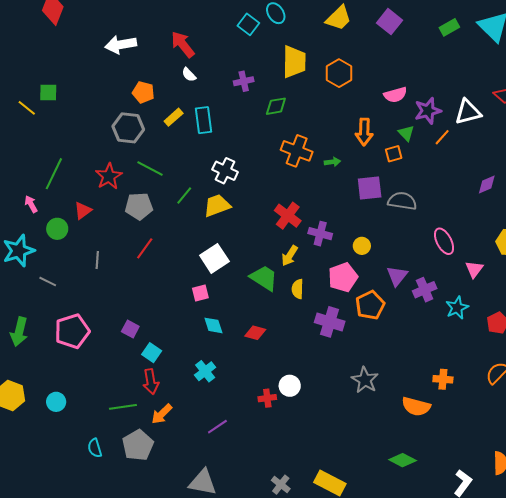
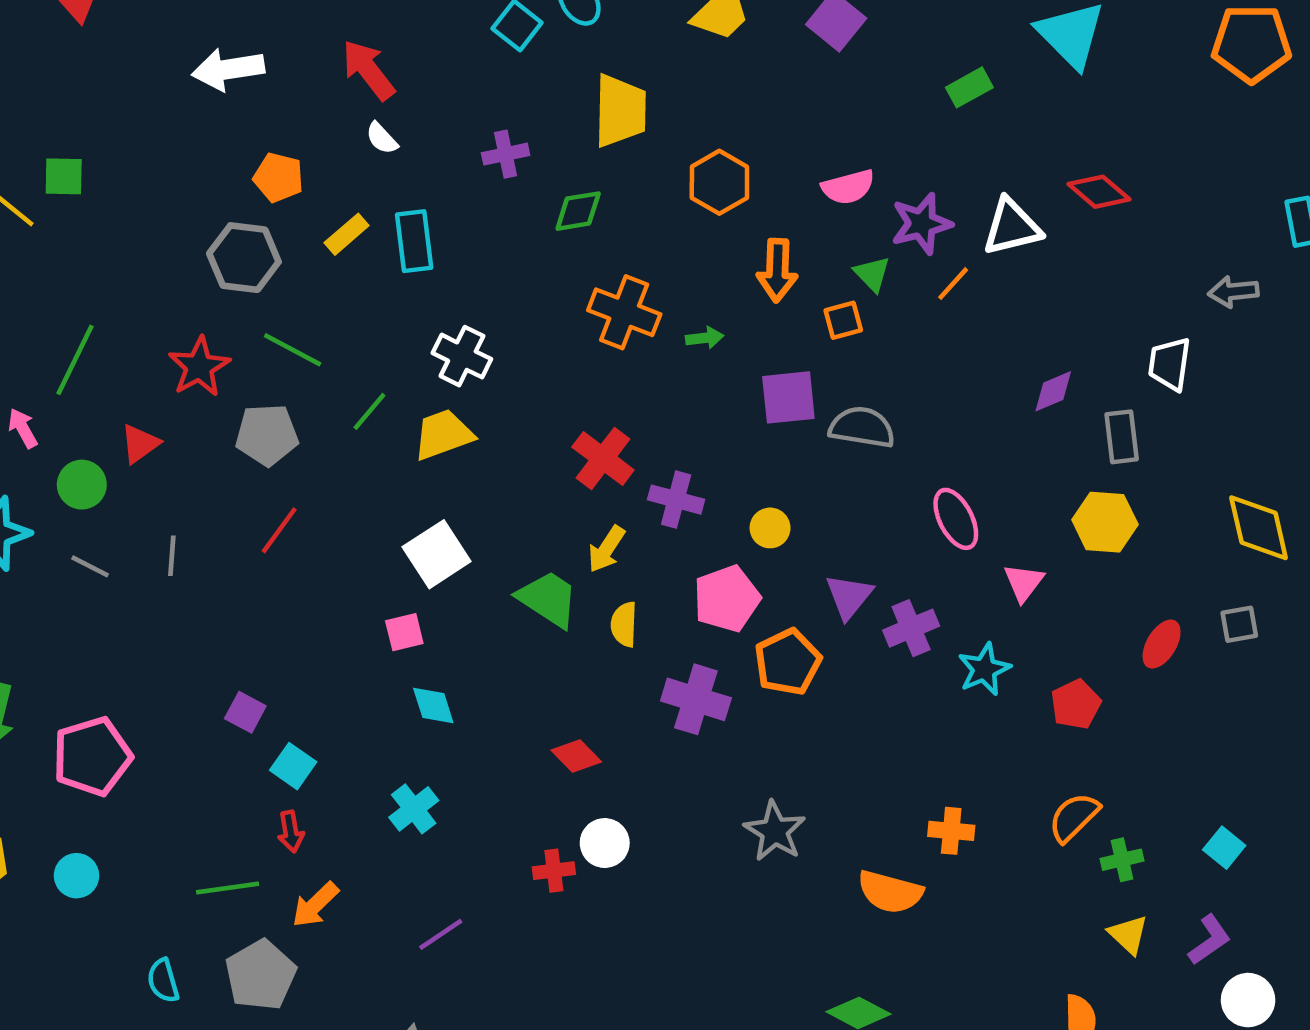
green rectangle: (449, 27) -> (969, 87), moved
orange hexagon: (339, 73) -> (719, 182), moved
gray line: (48, 282) -> (90, 566), moved
pink pentagon: (72, 331) -> (92, 756), moved
red diamond: (255, 333) -> (576, 756), moved, turned 30
red arrow: (151, 382) -> (291, 832), size x0.7

